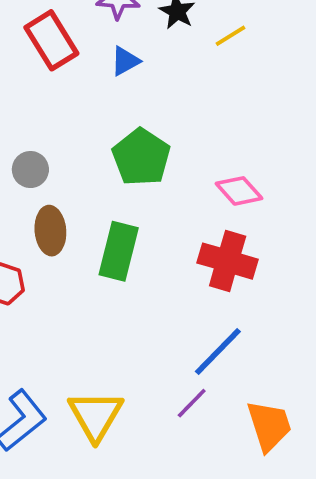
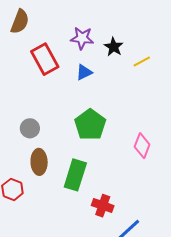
pink diamond: (239, 191) -> (142, 146), turned 60
red cross: (228, 261) -> (103, 206), moved, size x0.7

